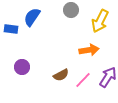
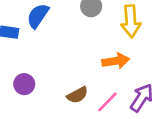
yellow arrow: (100, 21) -> (131, 21), turned -30

